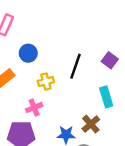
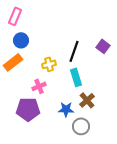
blue circle: (28, 53) -> (21, 40), moved
cyan rectangle: (106, 97) -> (76, 77), moved

